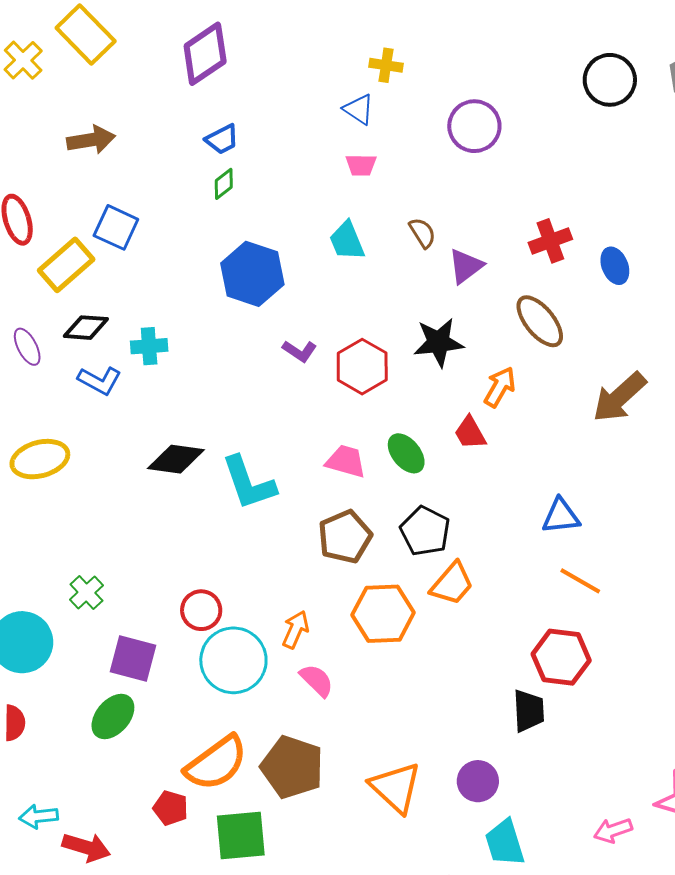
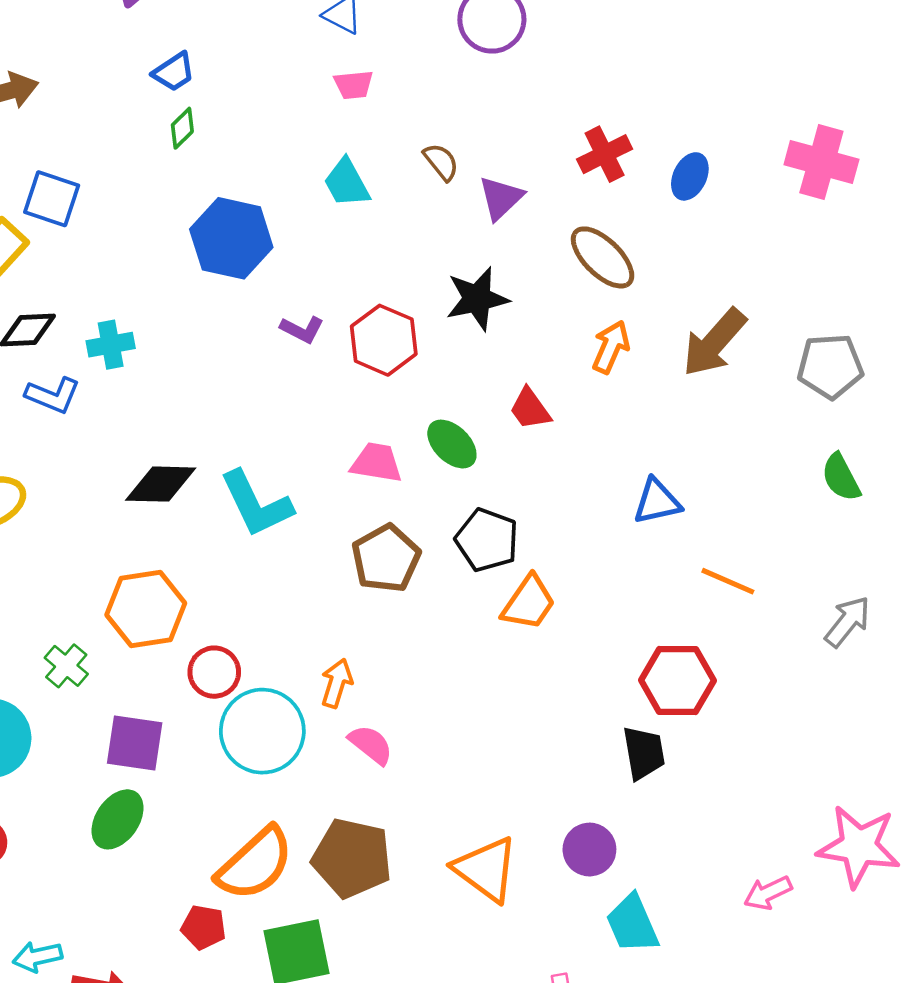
blue ellipse: (615, 266) -> (690, 176), turned 54
orange arrow: (500, 387) -> (611, 347), moved
orange line: (580, 581) -> (728, 581), moved
orange hexagon: (383, 614) -> (146, 609), moved

